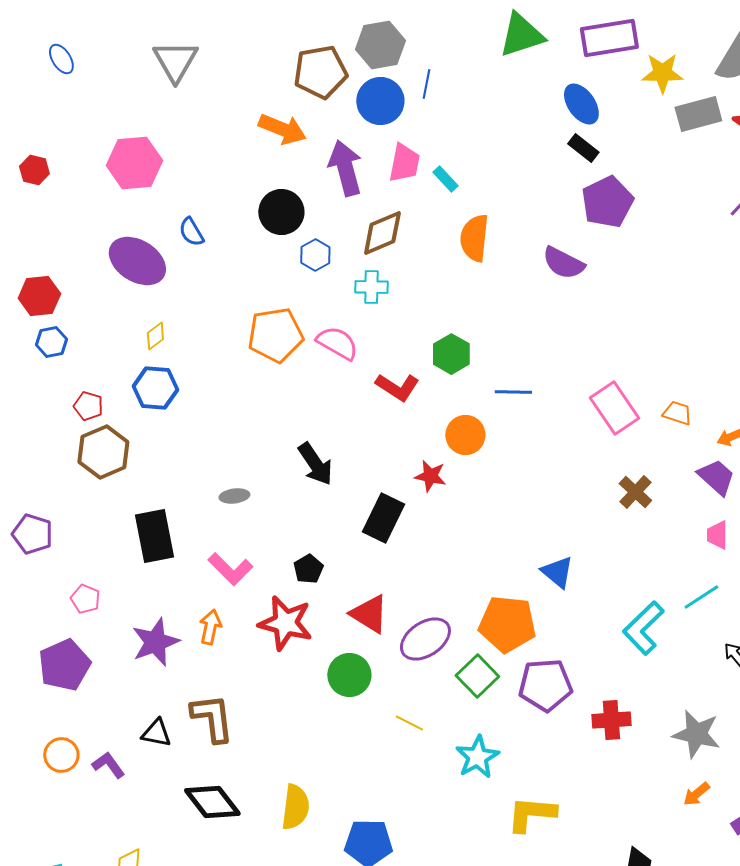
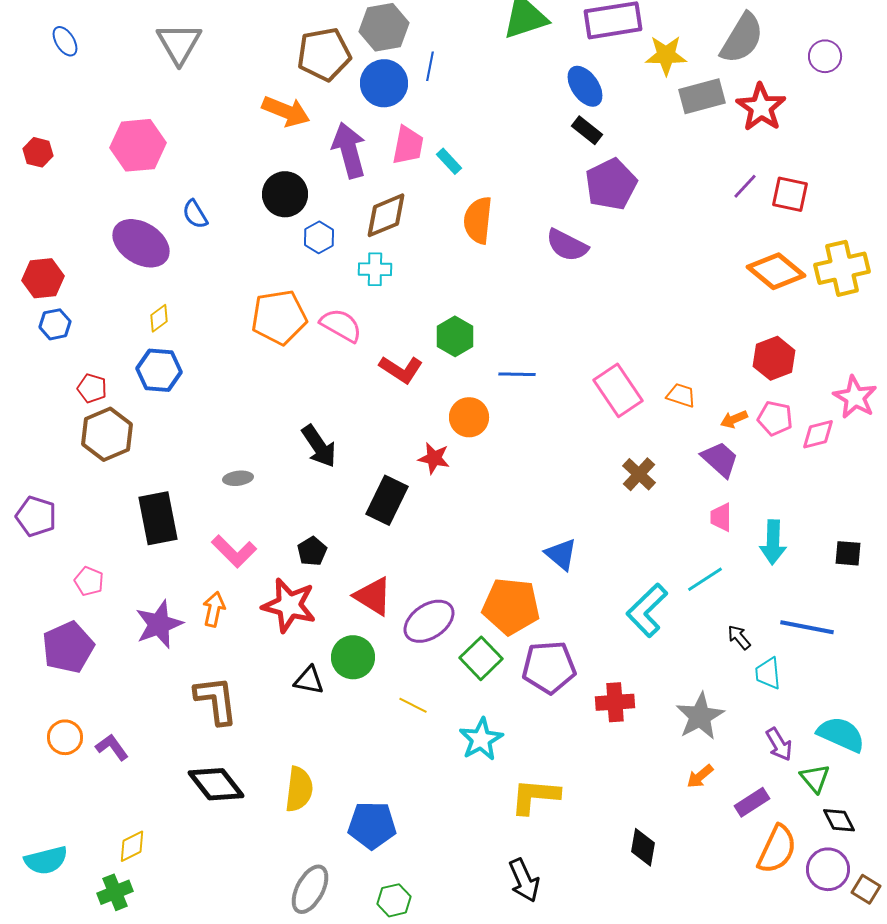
black triangle: (156, 733) -> (309, 680), moved
gray star: (696, 734) -> (700, 716), turned 30

